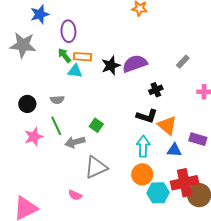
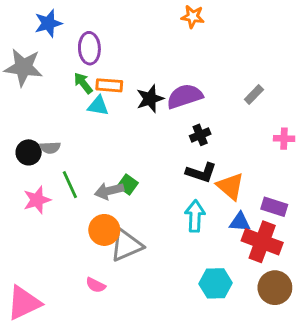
black cross: (156, 90) -> (200, 135), moved
gray semicircle: (57, 100) -> (50, 148), moved
gray arrow: (75, 142) -> (109, 191), moved
orange circle: (142, 174) -> (104, 230), moved
red cross: (185, 183) -> (262, 242), moved, turned 32

